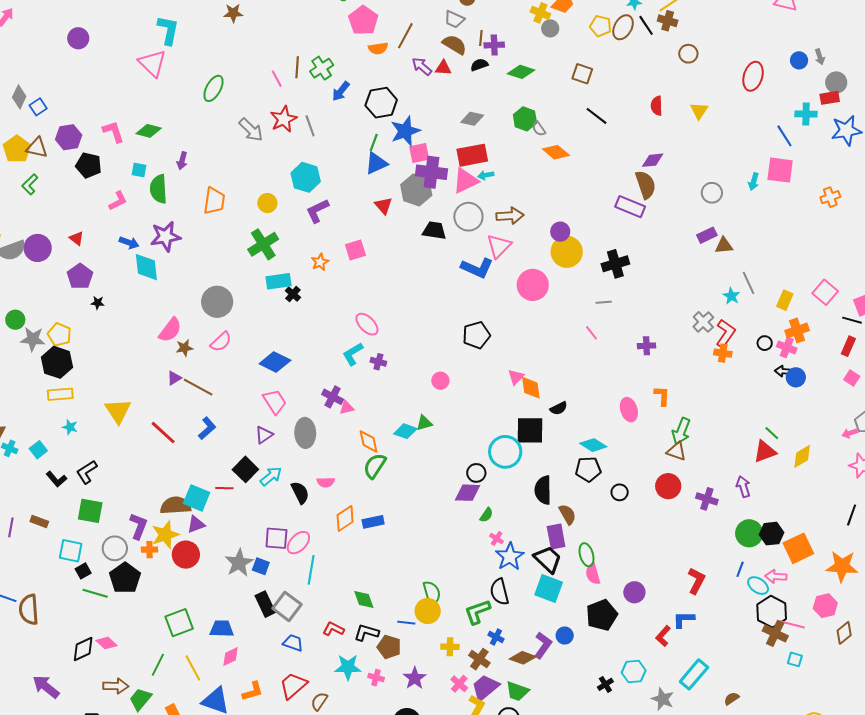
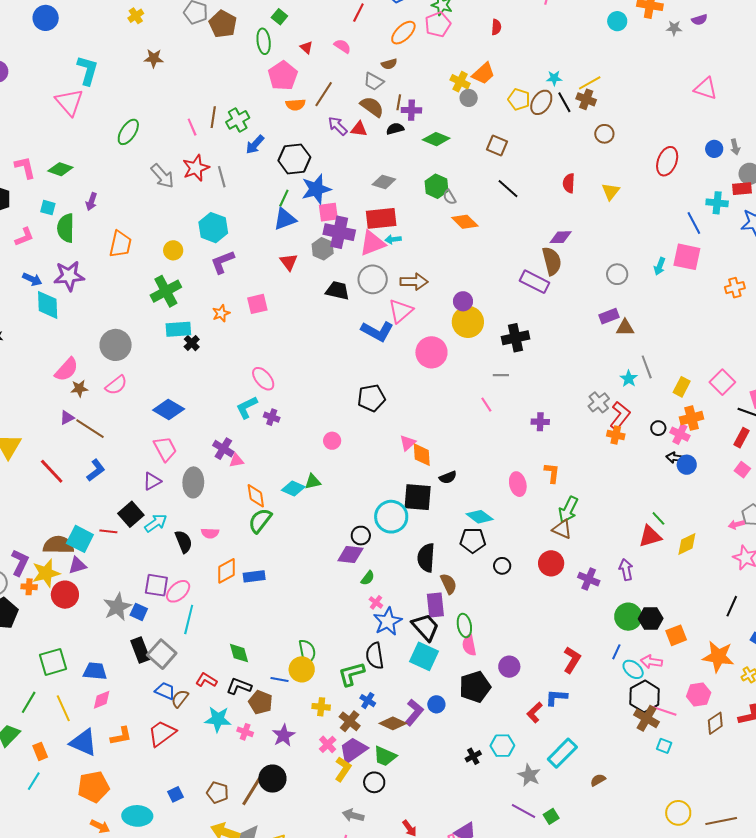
gray hexagon: (416, 190) -> (323, 249), size x0.7
orange square: (798, 548) -> (676, 635), size x0.7
brown semicircle: (319, 701) -> (180, 699), moved

